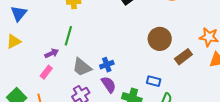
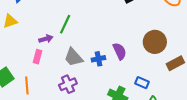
pink rectangle: (46, 72) -> (38, 57), turned -32
purple semicircle: (109, 85) -> (120, 51), moved

